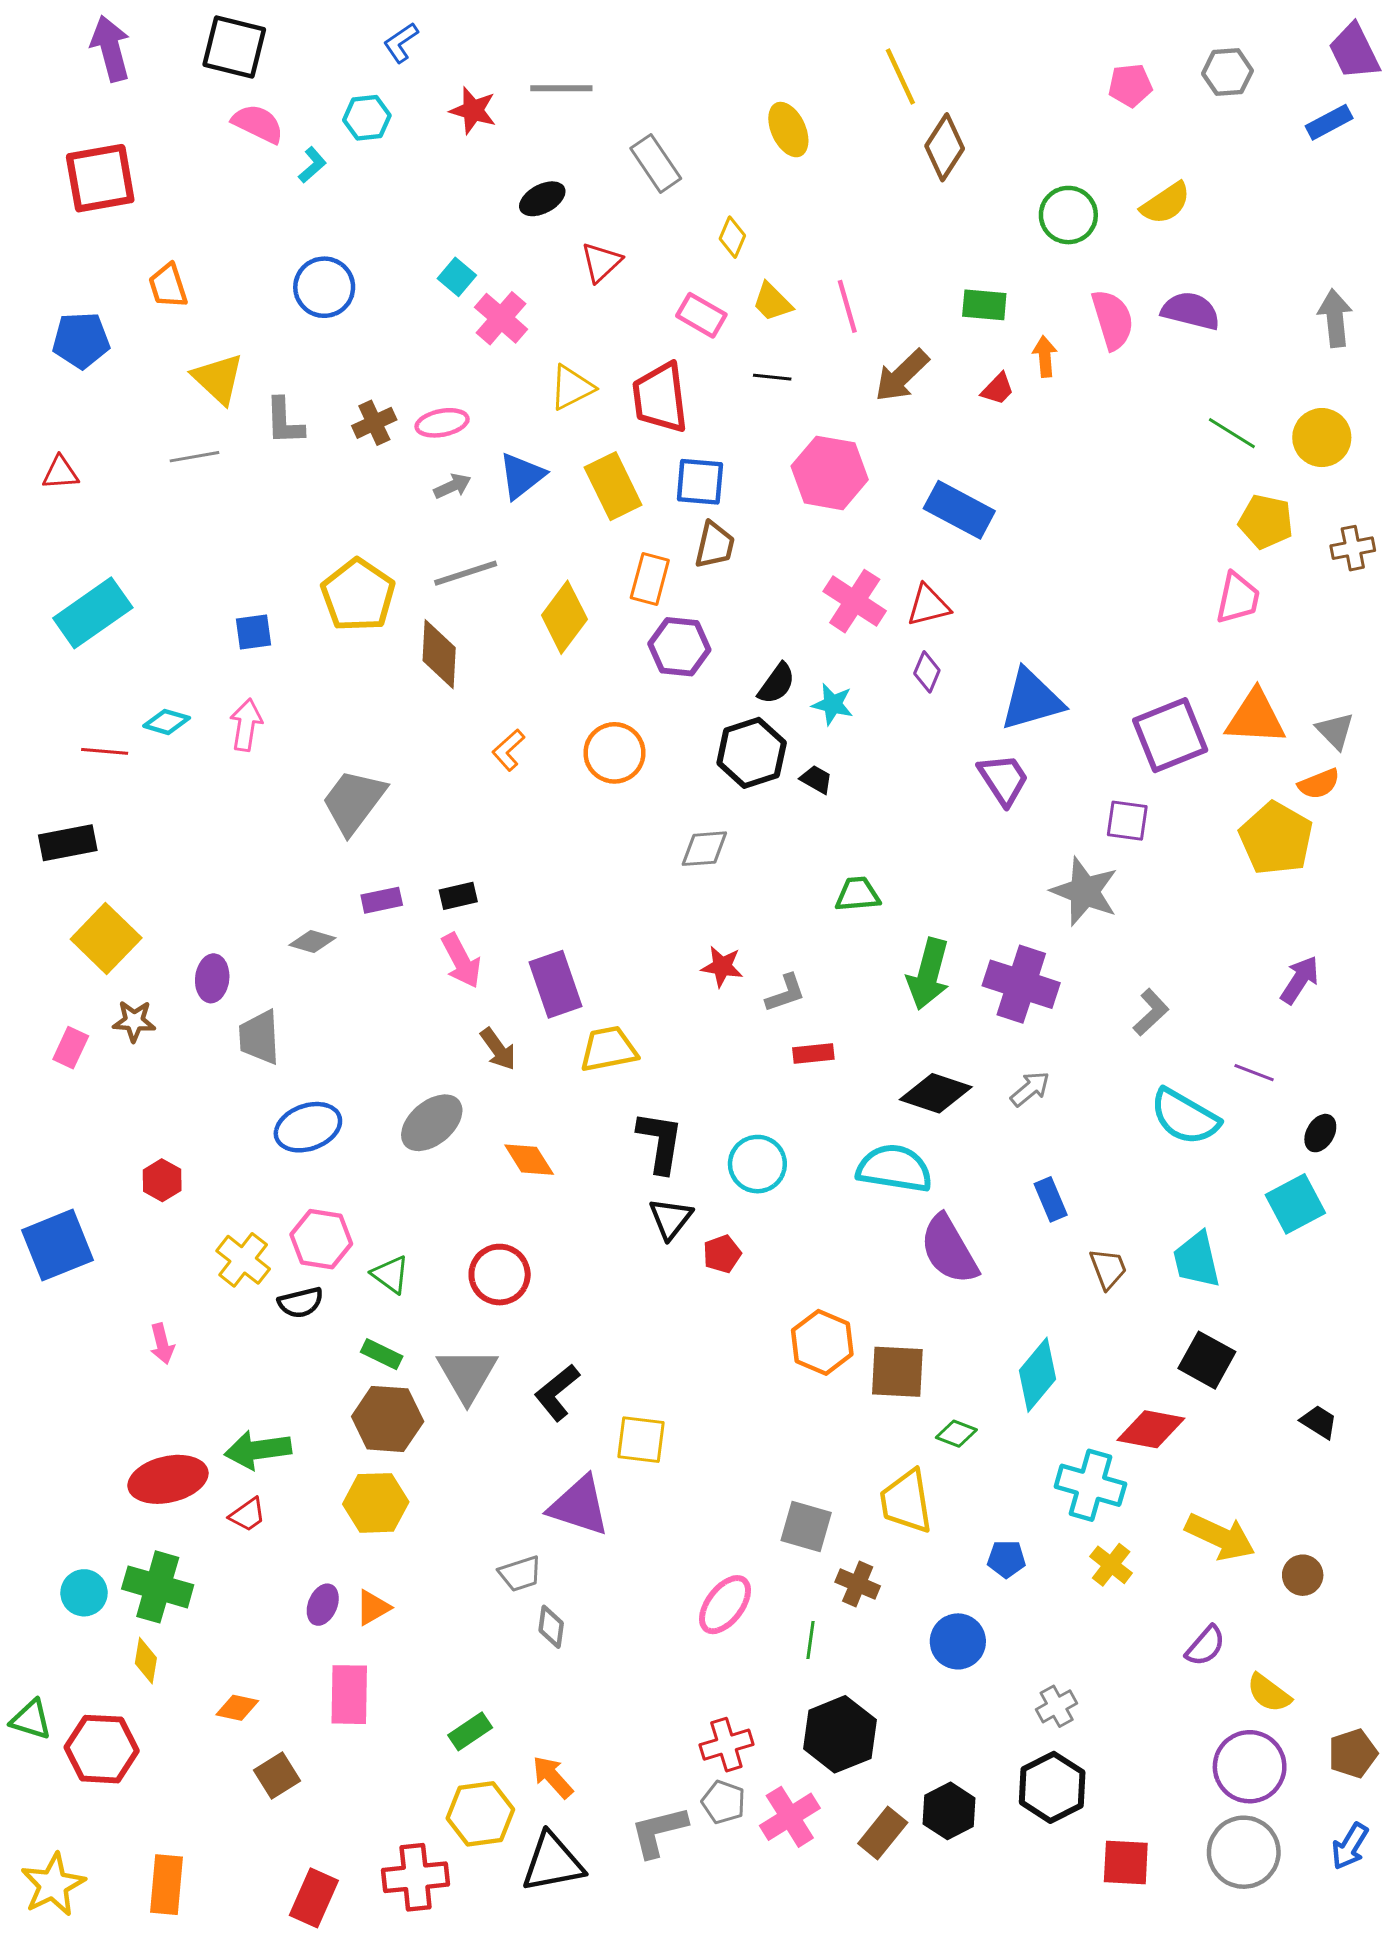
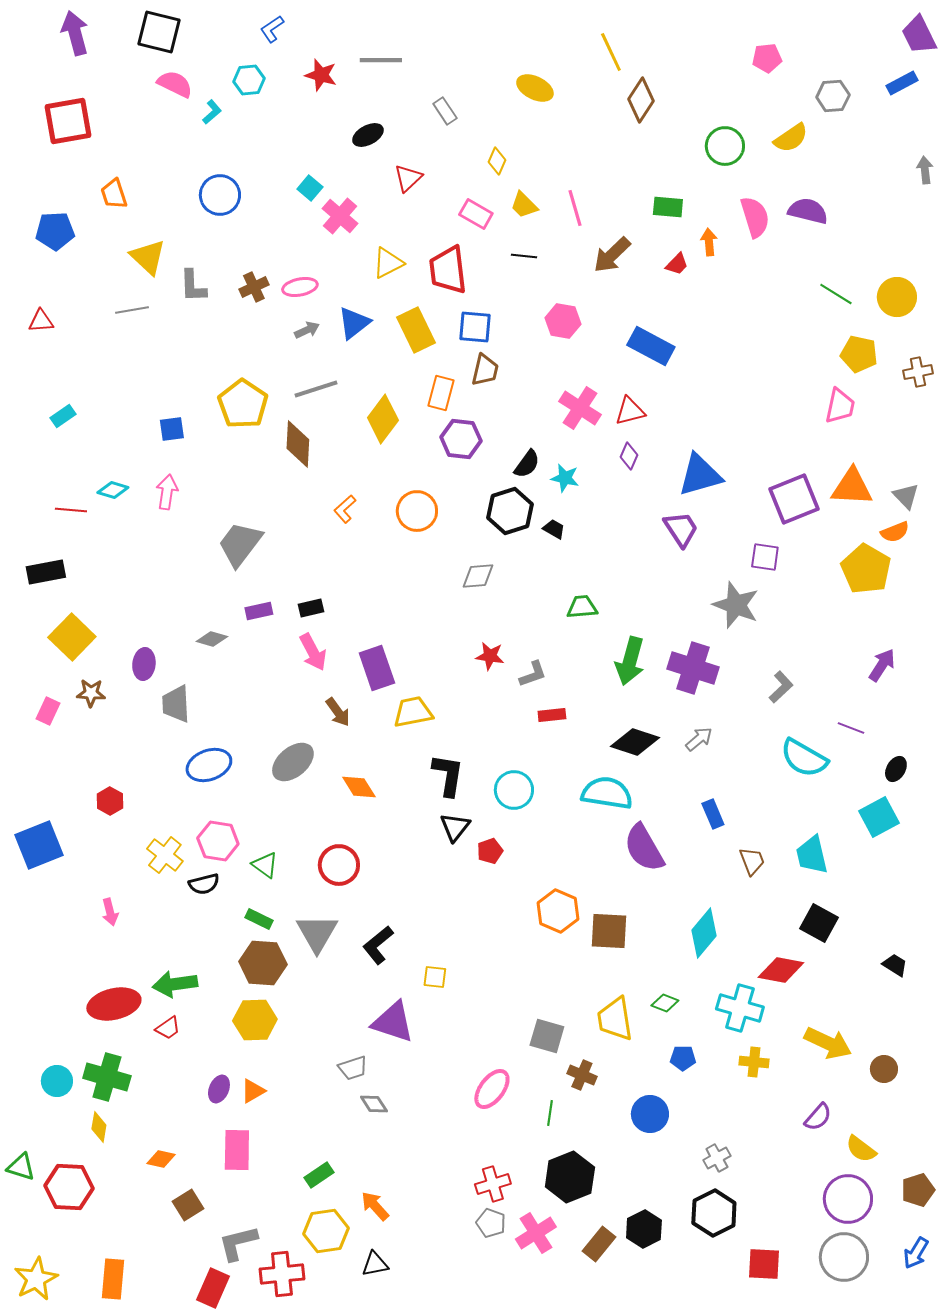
gray hexagon: (1228, 72) -> (833, 96), moved
yellow ellipse: (788, 130) -> (535, 88), turned -39
gray rectangle: (656, 163) -> (445, 111), size x0.7
gray arrow: (1335, 318) -> (925, 170), moved, size x0.7
pink hexagon: (830, 473) -> (563, 321), size x0.7
cyan rectangle: (93, 613) -> (63, 416), size x0.5
green diamond: (956, 1434) -> (665, 1003), moved
yellow square: (641, 1440) -> (435, 977), size x0.7
yellow cross: (1111, 1565) -> (754, 1062), turned -32
gray diamond: (551, 1627) -> (374, 1104), turned -40
gray L-shape: (659, 1832) -> (238, 1243), moved
black triangle: (553, 1863) -> (375, 1264), size x0.6

